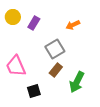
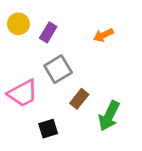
gray square: (55, 49) -> (58, 69), moved
pink trapezoid: (16, 66) -> (23, 93), turned -95

